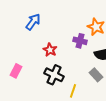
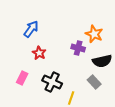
red star: (50, 50) -> (39, 53), moved
pink rectangle: (16, 71) -> (22, 78), moved

